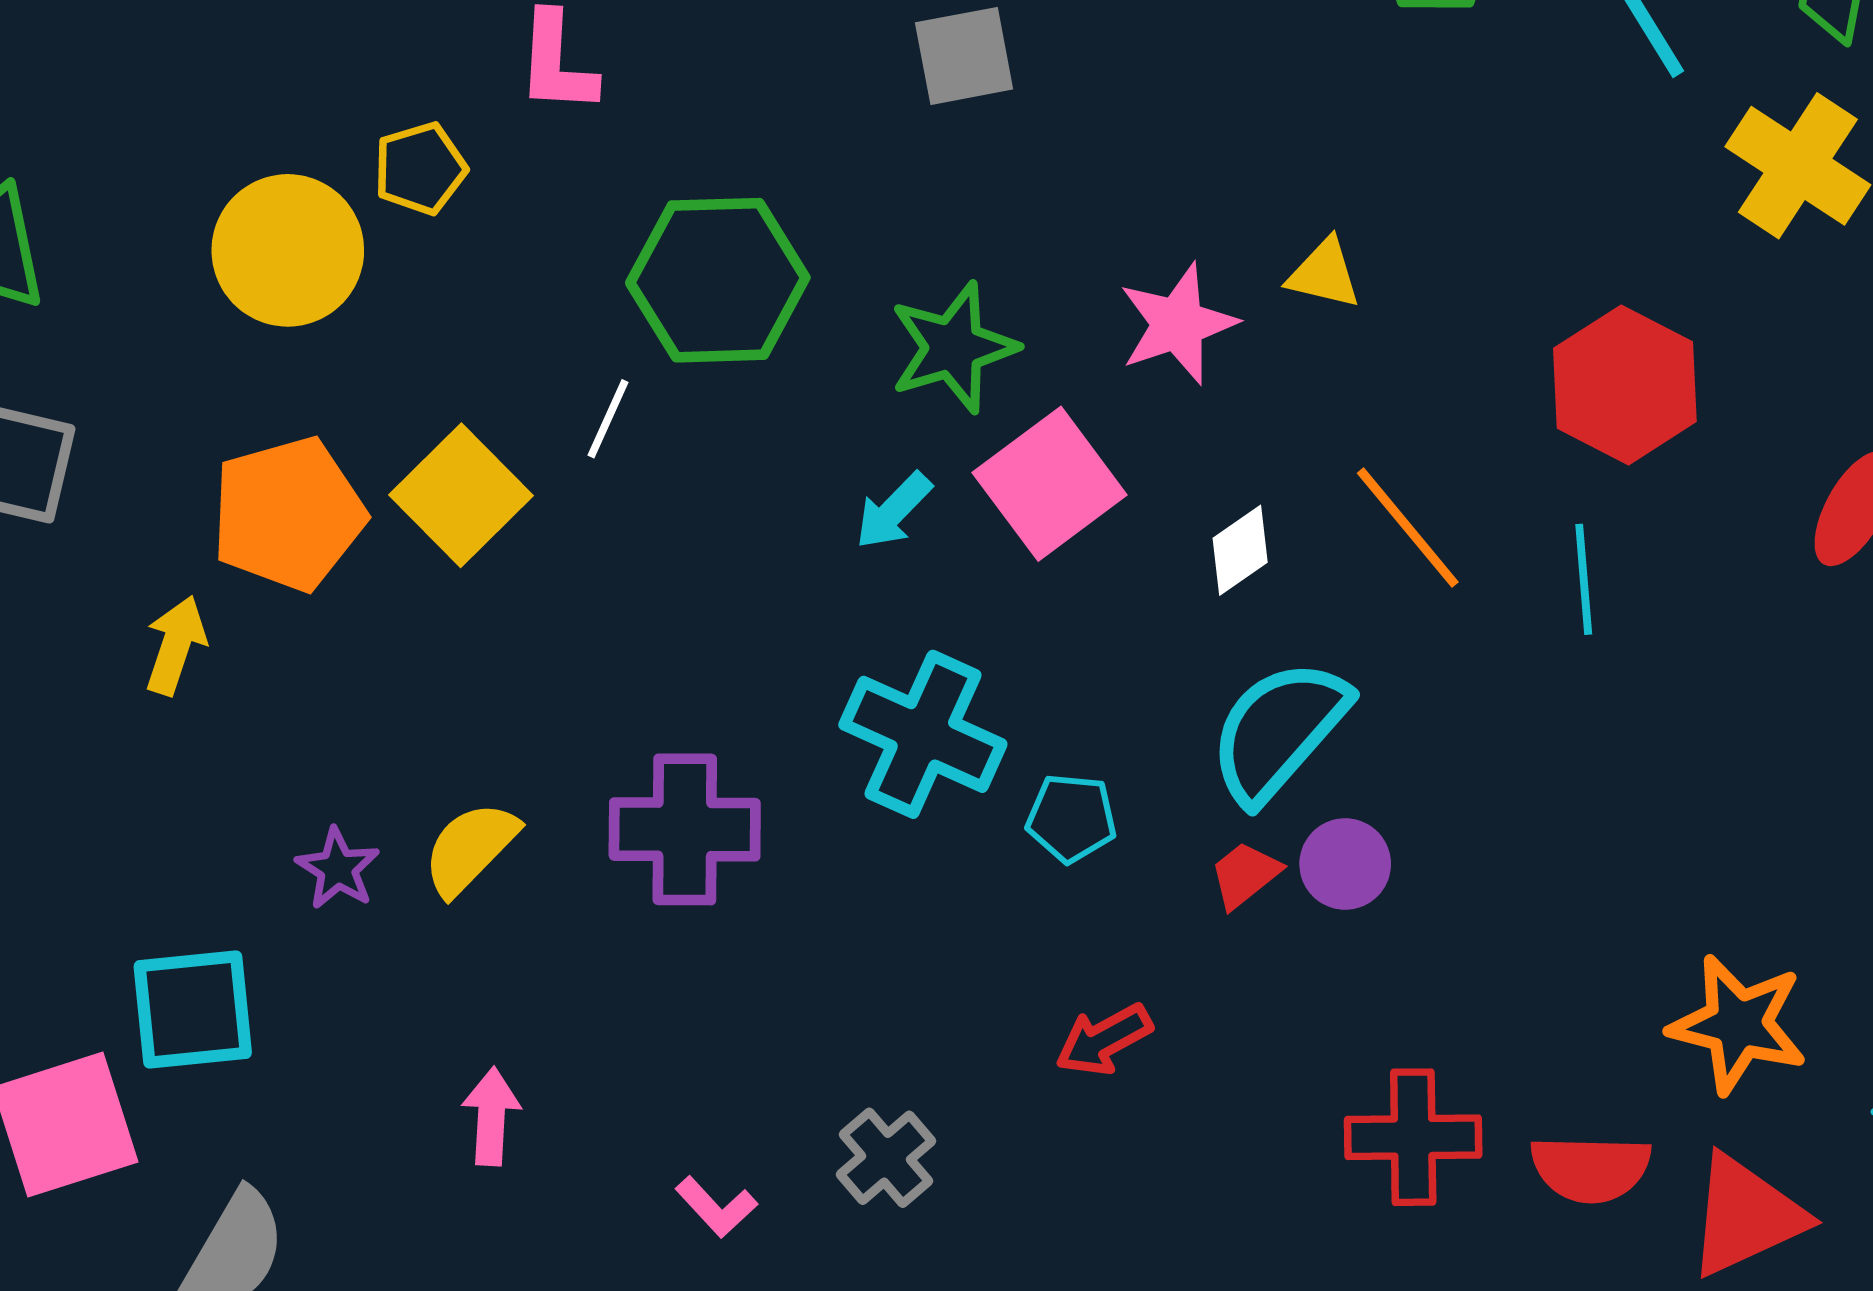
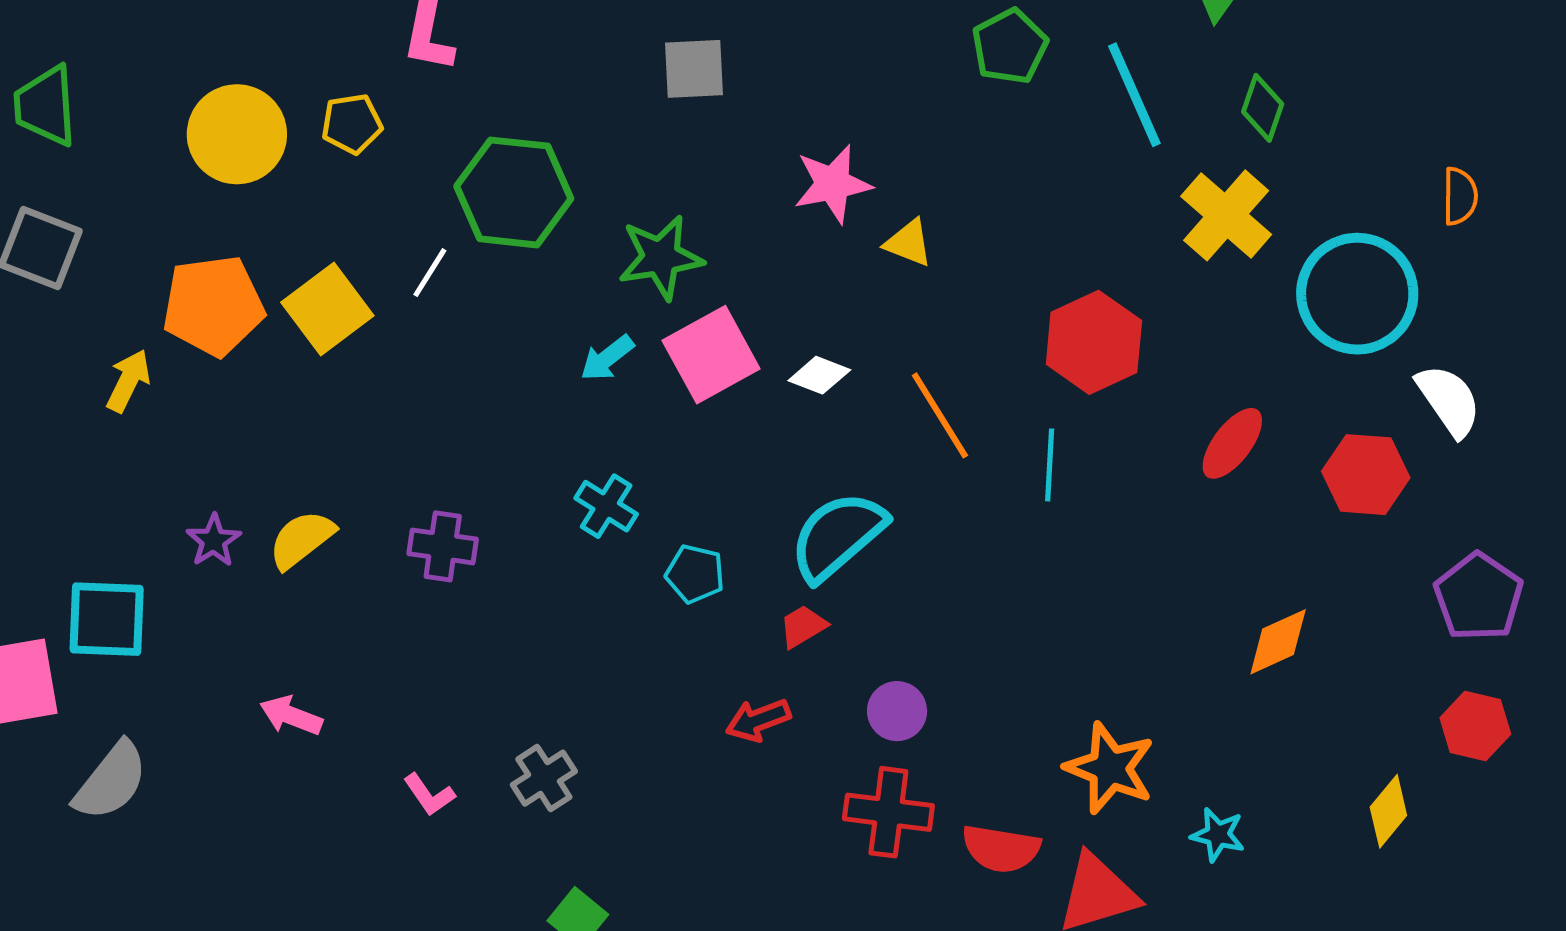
yellow pentagon: (420, 168) -> (352, 124), moved
pink star: (1178, 324) -> (833, 184), moved
white diamond: (1240, 550) -> (819, 375), moved, turned 48
cyan cross: (923, 734) -> (606, 506), size x0.6
purple cross: (685, 829) -> (443, 546), size x0.7
purple circle: (1345, 864) -> (897, 711), moved
red arrow: (1104, 1040) -> (758, 720), moved
pink arrow: (491, 1116) -> (291, 716), turned -80

